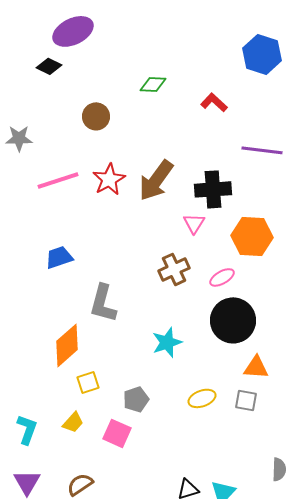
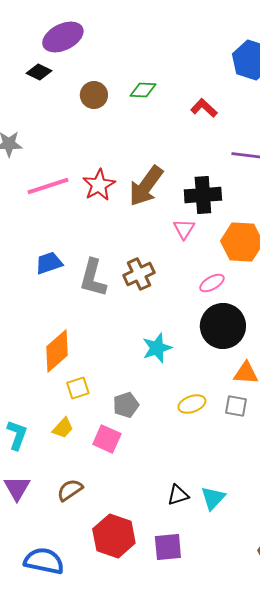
brown circle: (96, 116) -> (94, 95), moved
brown cross: (174, 269) -> (139, 274), moved
gray L-shape: (103, 303) -> (93, 278), moved

